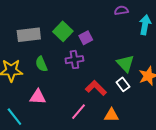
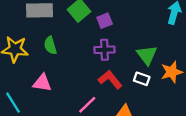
purple cross: (74, 60) -> (105, 50), moved
white rectangle: (123, 84) -> (142, 79), turned -40

